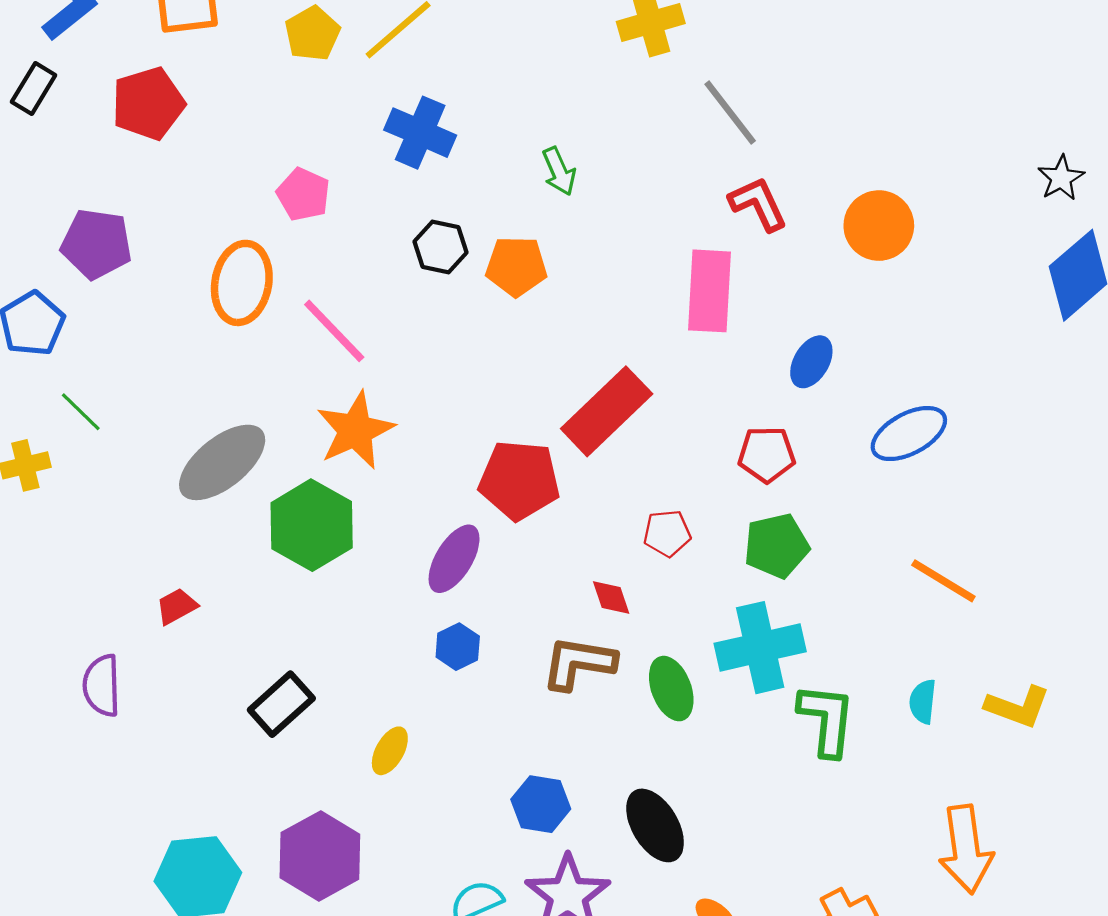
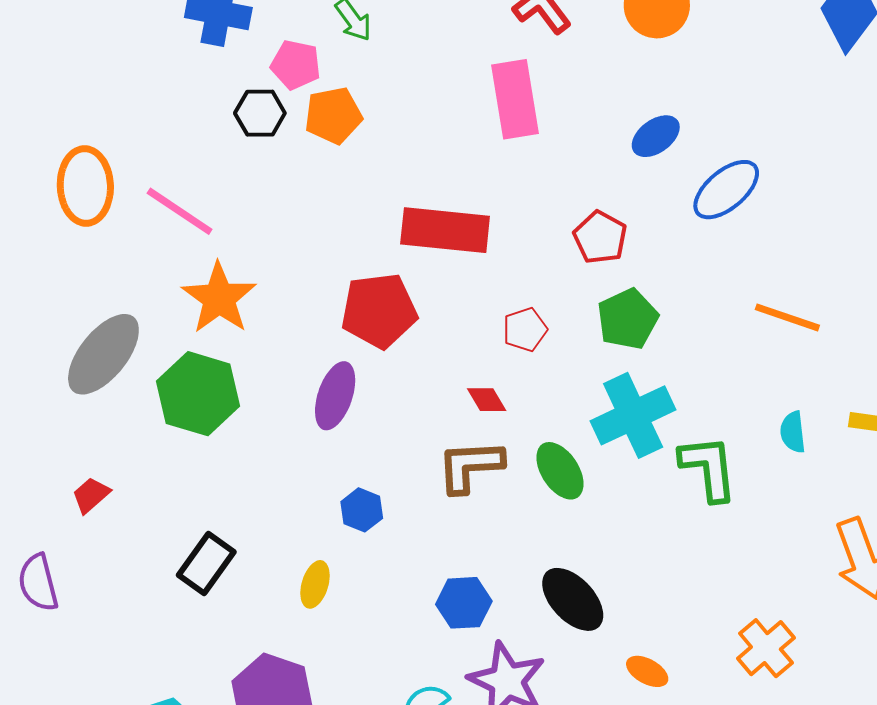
pink pentagon: (303, 194) -> (296, 65), moved
blue ellipse: (811, 362) -> (656, 136), moved, turned 36
red rectangle: (607, 411) -> (445, 230), turned 62
red pentagon: (767, 454) -> (600, 237), turned -30
blue hexagon: (458, 647) -> (362, 510), moved

